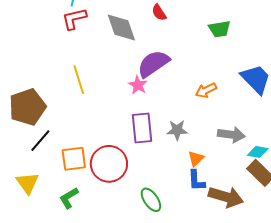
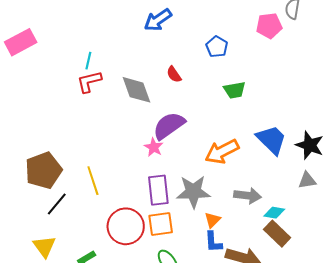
yellow line: (79, 80) -> (93, 181), moved
orange arrow: (206, 90) -> (222, 152), size x1.6
gray star: (177, 130) -> (193, 192), size x1.6
orange square: (74, 159) -> (161, 224), moved

